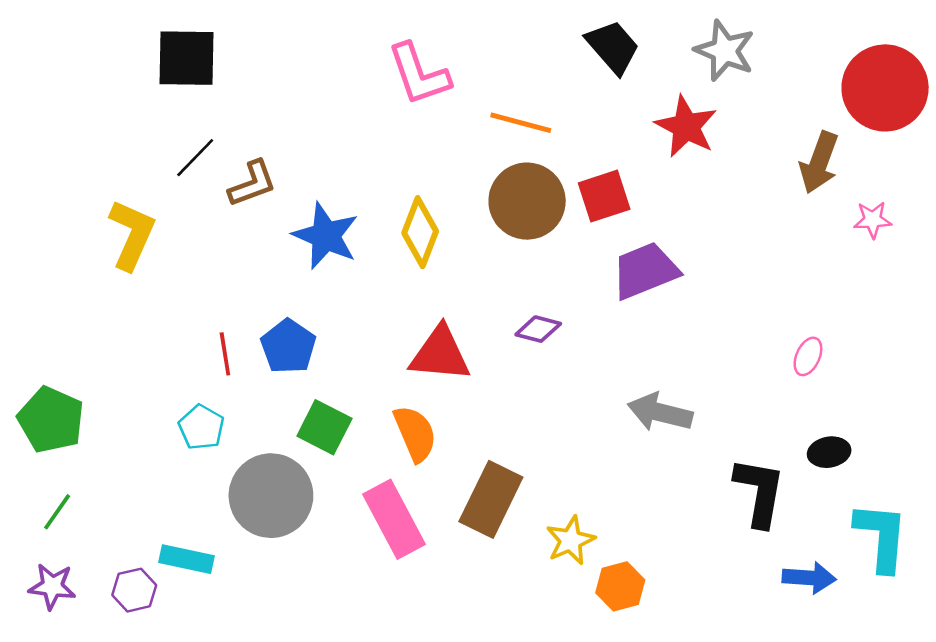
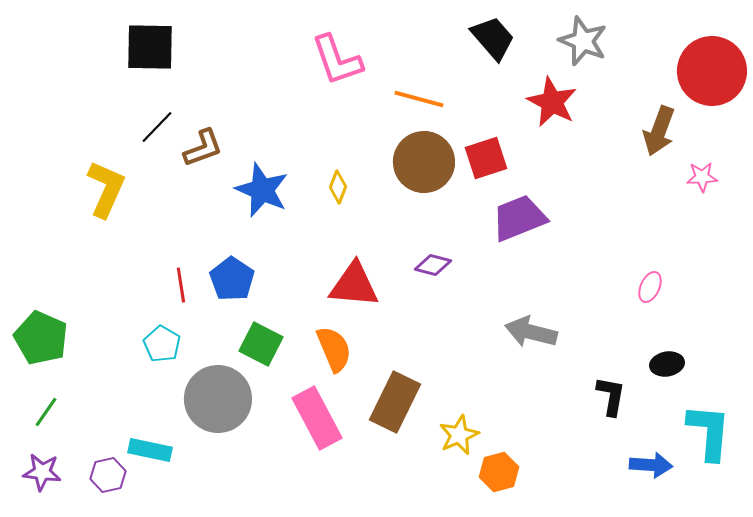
yellow diamond: (420, 232) -> (338, 187), size x0.6
black L-shape: (759, 492) -> (611, 396), size x0.7

